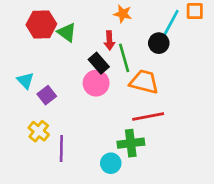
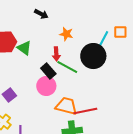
black circle: (159, 43) -> (93, 56), size x1.6
green line: (124, 58) -> (67, 67), turned -45
orange trapezoid: (144, 82) -> (66, 106), moved

